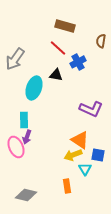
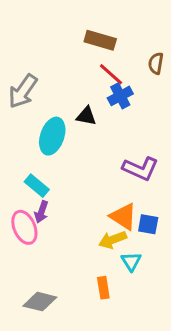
red line: (58, 48) -> (111, 74), moved
cyan rectangle: (24, 120) -> (37, 186), turned -49
blue square: (98, 155) -> (148, 224), moved

